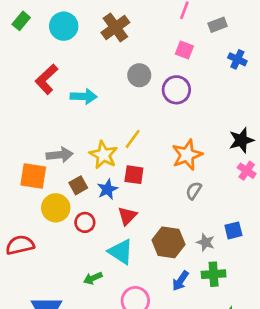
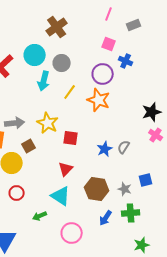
cyan circle: (64, 26) -> (35, 55), moved
blue cross: (237, 59) -> (126, 61), moved
gray circle: (139, 75) -> (62, 63), moved
cyan arrow: (84, 96) -> (44, 81), moved, turned 102
yellow line: (133, 139) -> (70, 92), moved
orange star: (187, 155) -> (99, 100), moved, turned -30
blue star: (107, 189) -> (105, 149), moved
gray semicircle: (194, 191) -> (124, 147), moved
red circle: (85, 222) -> (17, 193), moved

